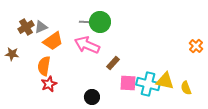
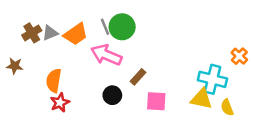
gray line: (86, 22) -> (105, 27), turned 64
orange trapezoid: (53, 41) -> (76, 34), moved
cyan cross: (148, 84) -> (212, 79), moved
black circle: (92, 97) -> (112, 95), moved

